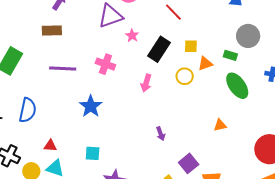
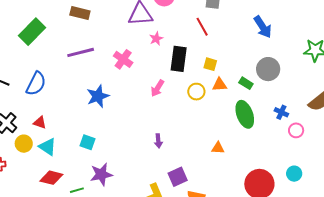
black rectangle: (159, 49) -> (179, 59), turned -40
purple line: (63, 68) -> (81, 52), turned -32
red triangle: (50, 146) -> (40, 123), moved

